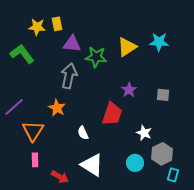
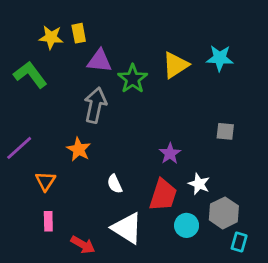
green star: (96, 57) -> (133, 79), turned 30
purple star: (129, 90) -> (170, 153), moved
red trapezoid: (112, 114) -> (163, 195), moved
orange triangle: (33, 131) -> (46, 181), size x0.7

